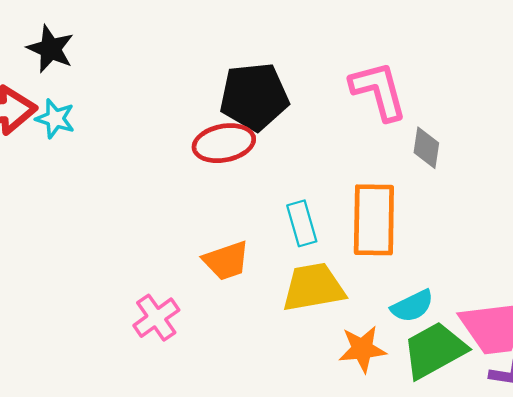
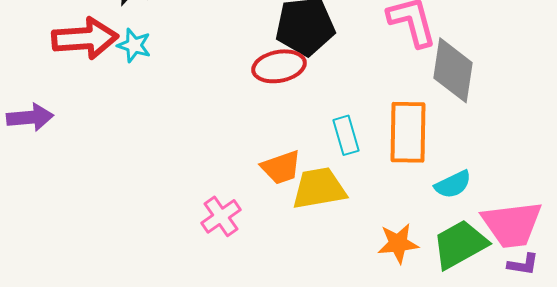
gray diamond: (426, 148) -> (453, 70), size x1.8
yellow trapezoid: (313, 287) -> (319, 188), moved
cyan semicircle: (412, 306) -> (453, 184), moved

